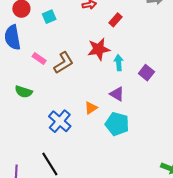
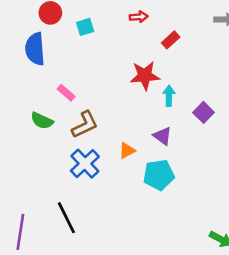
pink rectangle: (39, 58) -> (66, 93), moved
brown L-shape: (64, 63) -> (85, 125), moved
cyan pentagon: (117, 124) -> (159, 175), turned -30

